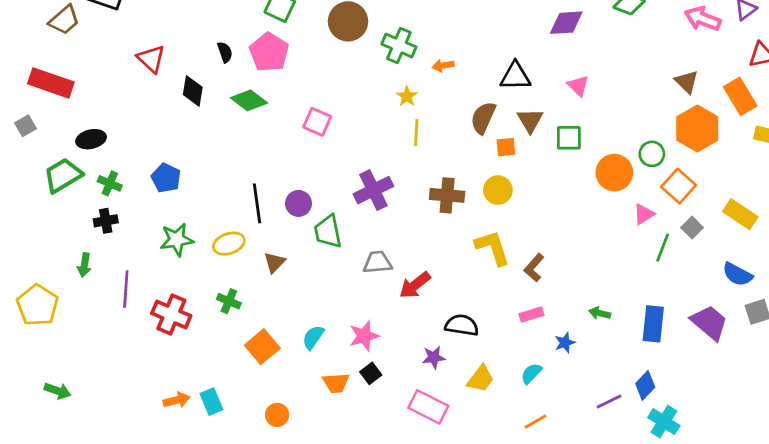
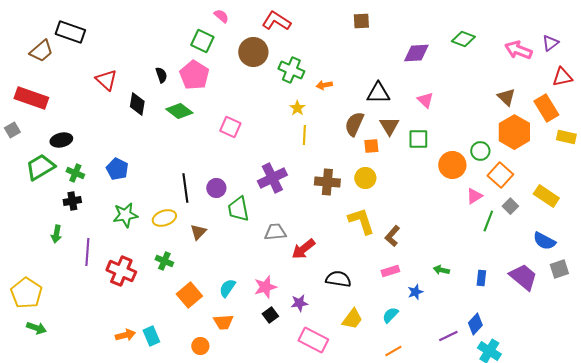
yellow pentagon: (37, 305) -> (26, 293), moved
blue rectangle: (653, 324) -> (481, 278), size x0.6
purple star: (434, 357) -> (299, 303), moved
orange trapezoid: (336, 383) -> (223, 322), moved

